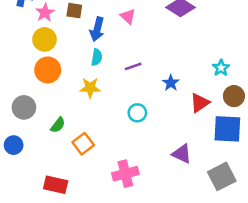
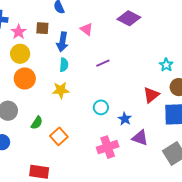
purple line: (133, 66) -> (103, 63), moved
blue star: (171, 83) -> (125, 119), moved
pink cross: (125, 174) -> (108, 147), moved

